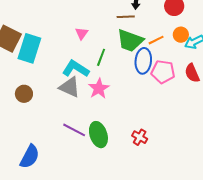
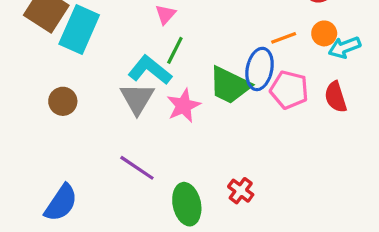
green trapezoid: (130, 41) -> (230, 85), moved
green line: (101, 57) -> (175, 50), moved
gray triangle: (70, 87) -> (137, 98), turned 30
green ellipse: (98, 135) -> (187, 204), moved

